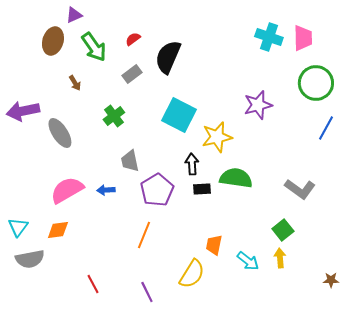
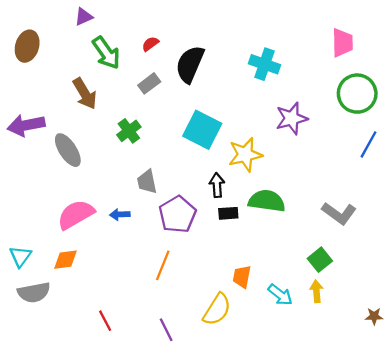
cyan cross: (269, 37) -> (264, 64), moved
brown ellipse: (53, 41) -> (27, 46), moved
brown arrow: (75, 83) -> (85, 94), size x1.8

